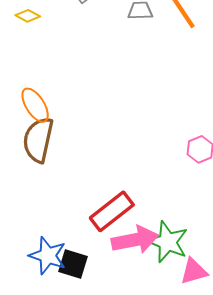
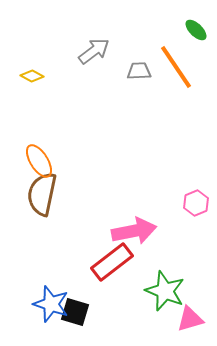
pink arrow: (135, 240) -> (134, 231), moved

